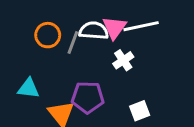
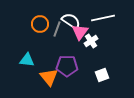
pink triangle: (114, 28) -> (80, 32), moved
white semicircle: (94, 31) -> (71, 21), turned 30

